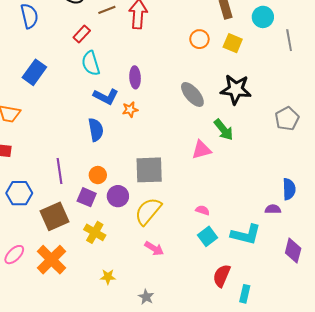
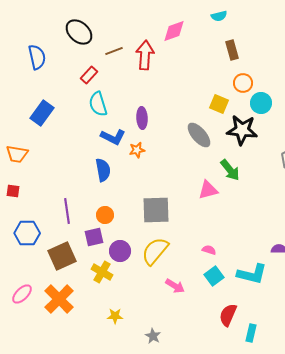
cyan circle: (263, 17) -> (261, 103), moved
orange circle: (199, 39) -> (243, 83), moved
yellow square: (233, 43) -> (219, 104), moved
purple circle: (118, 196) -> (120, 251), moved
purple square: (87, 197) -> (94, 237), turned -36
pink arrow: (154, 249) -> (175, 286), moved

